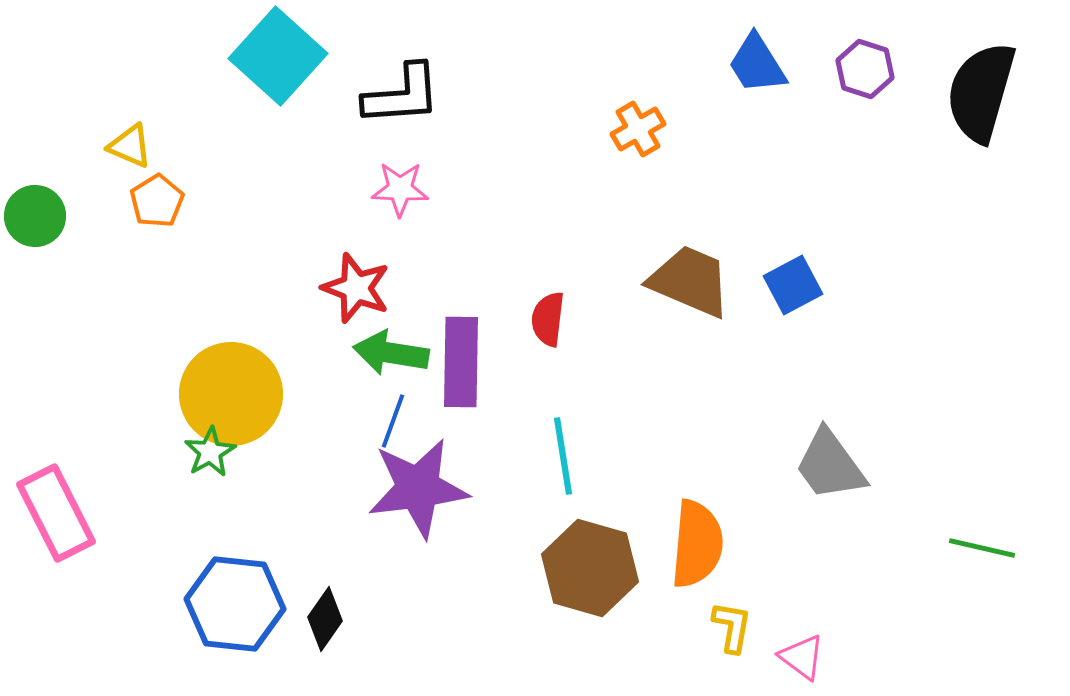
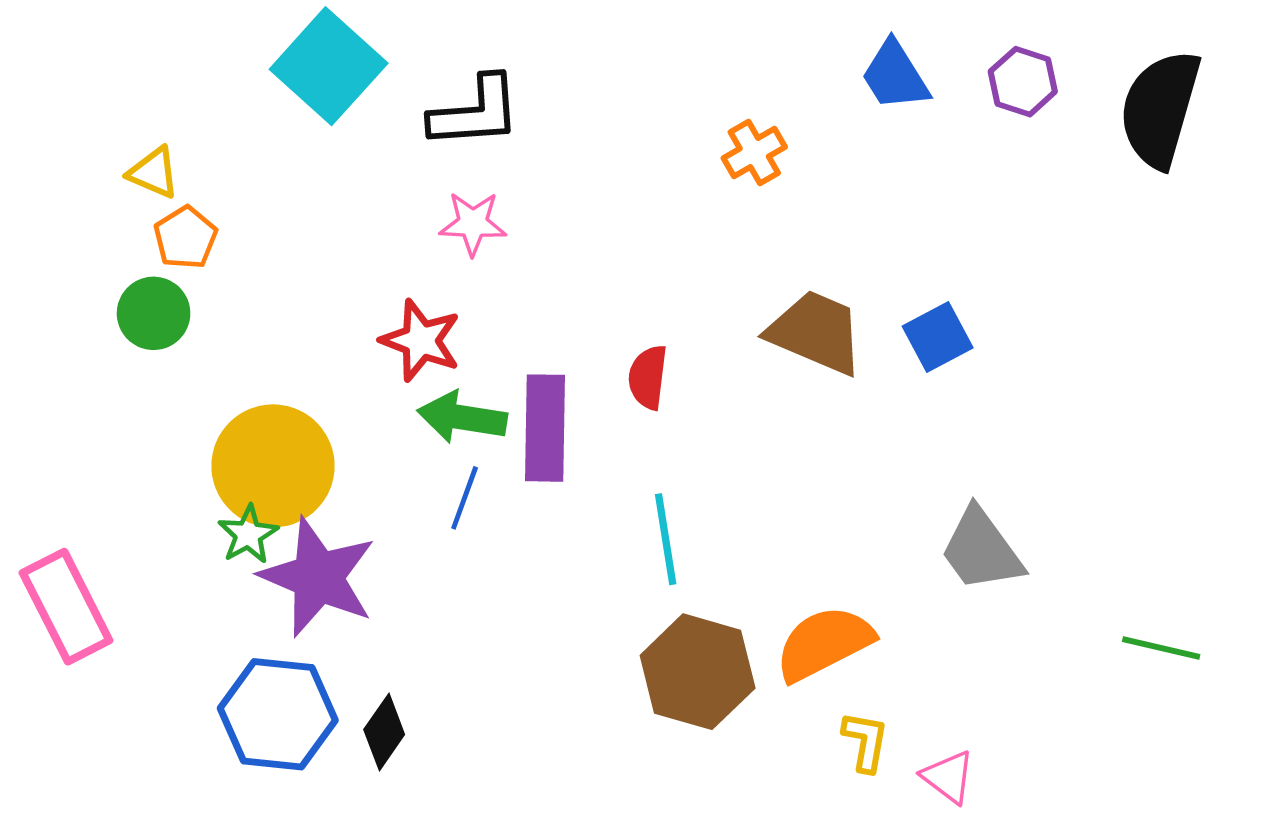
green circle: (35, 216) -> (154, 313), moved
purple star: (418, 488) -> (318, 577), moved, turned 30
orange semicircle: (697, 544) -> (824, 643), turned -122

